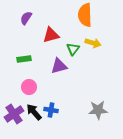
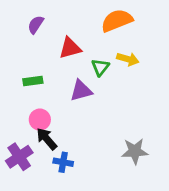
orange semicircle: (85, 15) -> (117, 21), turned 70
blue cross: (51, 110) -> (63, 162), moved
black arrow: (34, 112) -> (47, 139), moved

